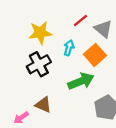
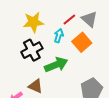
red line: (81, 20) -> (69, 19), moved
green arrow: (81, 81) -> (56, 65), moved

